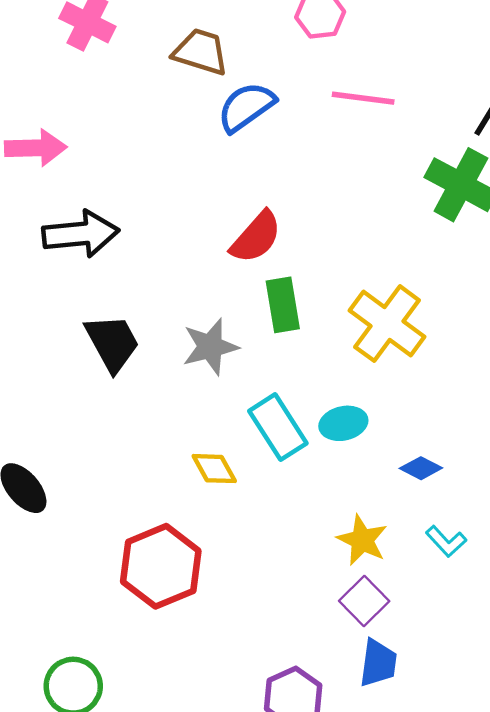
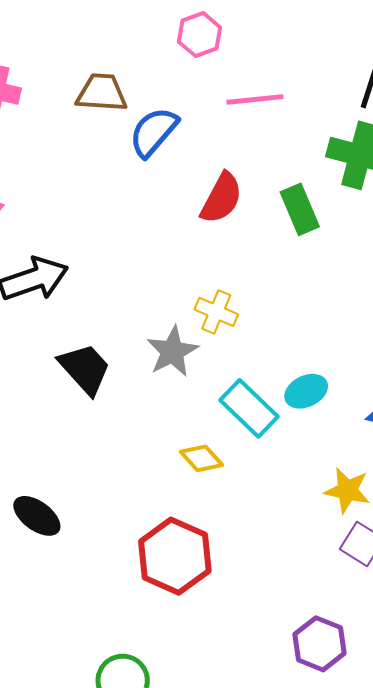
red semicircle: (256, 237) -> (221, 198), moved
green rectangle: (283, 305) -> (300, 209), moved
yellow cross: (387, 324) -> (216, 312), moved, size x0.6

